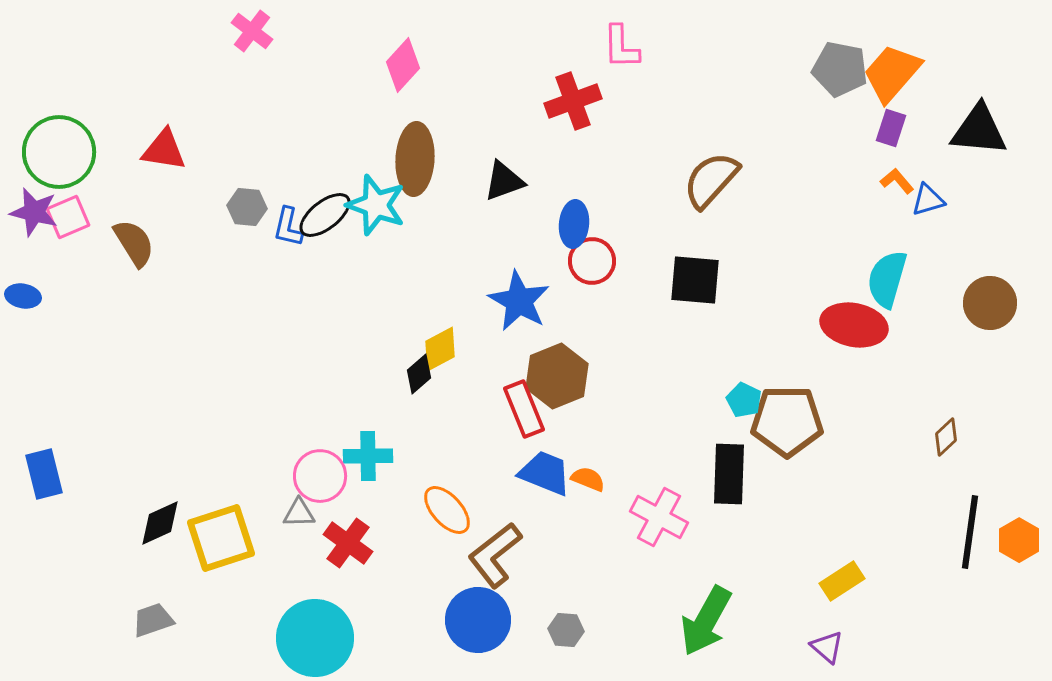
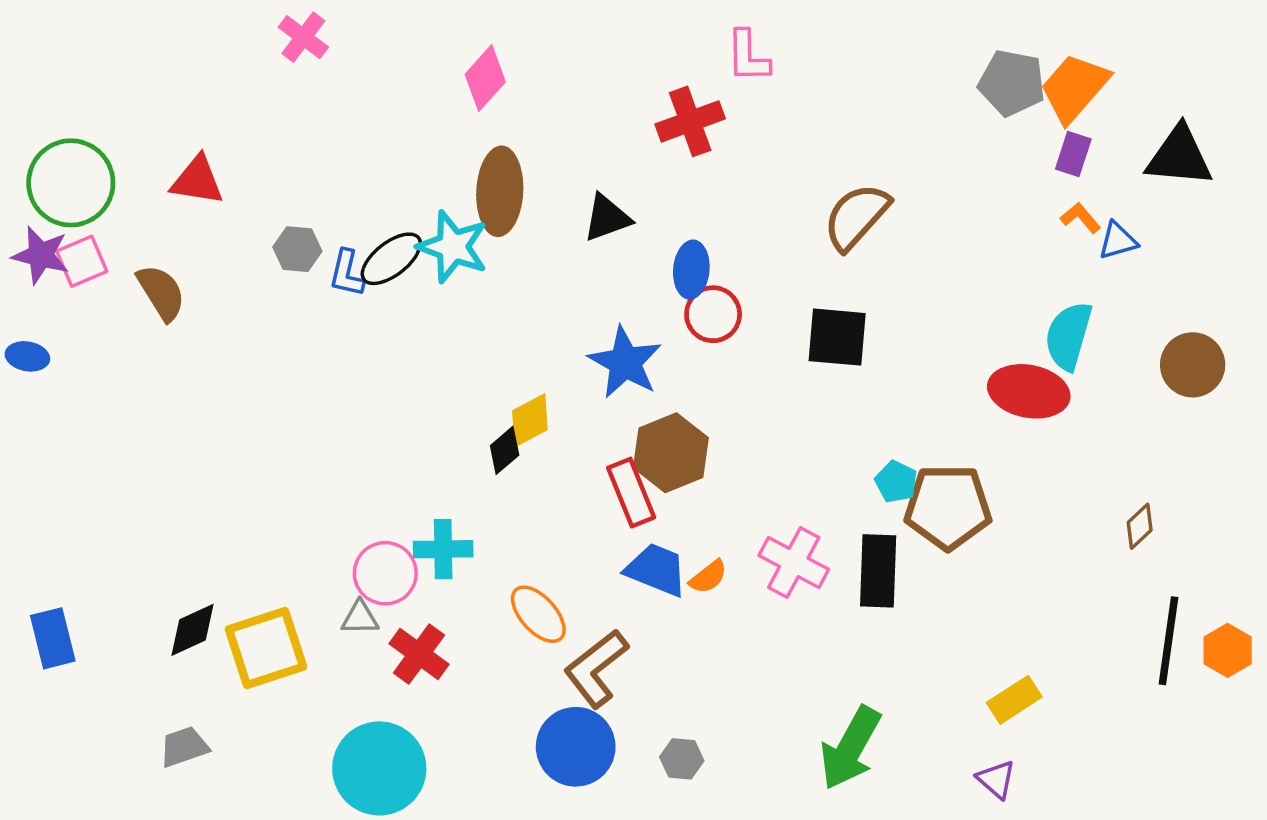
blue rectangle: (44, 474) -> (53, 638), moved
orange semicircle: (588, 479) -> (708, 577), turned 120
pink cross: (659, 517) -> (794, 562), moved

